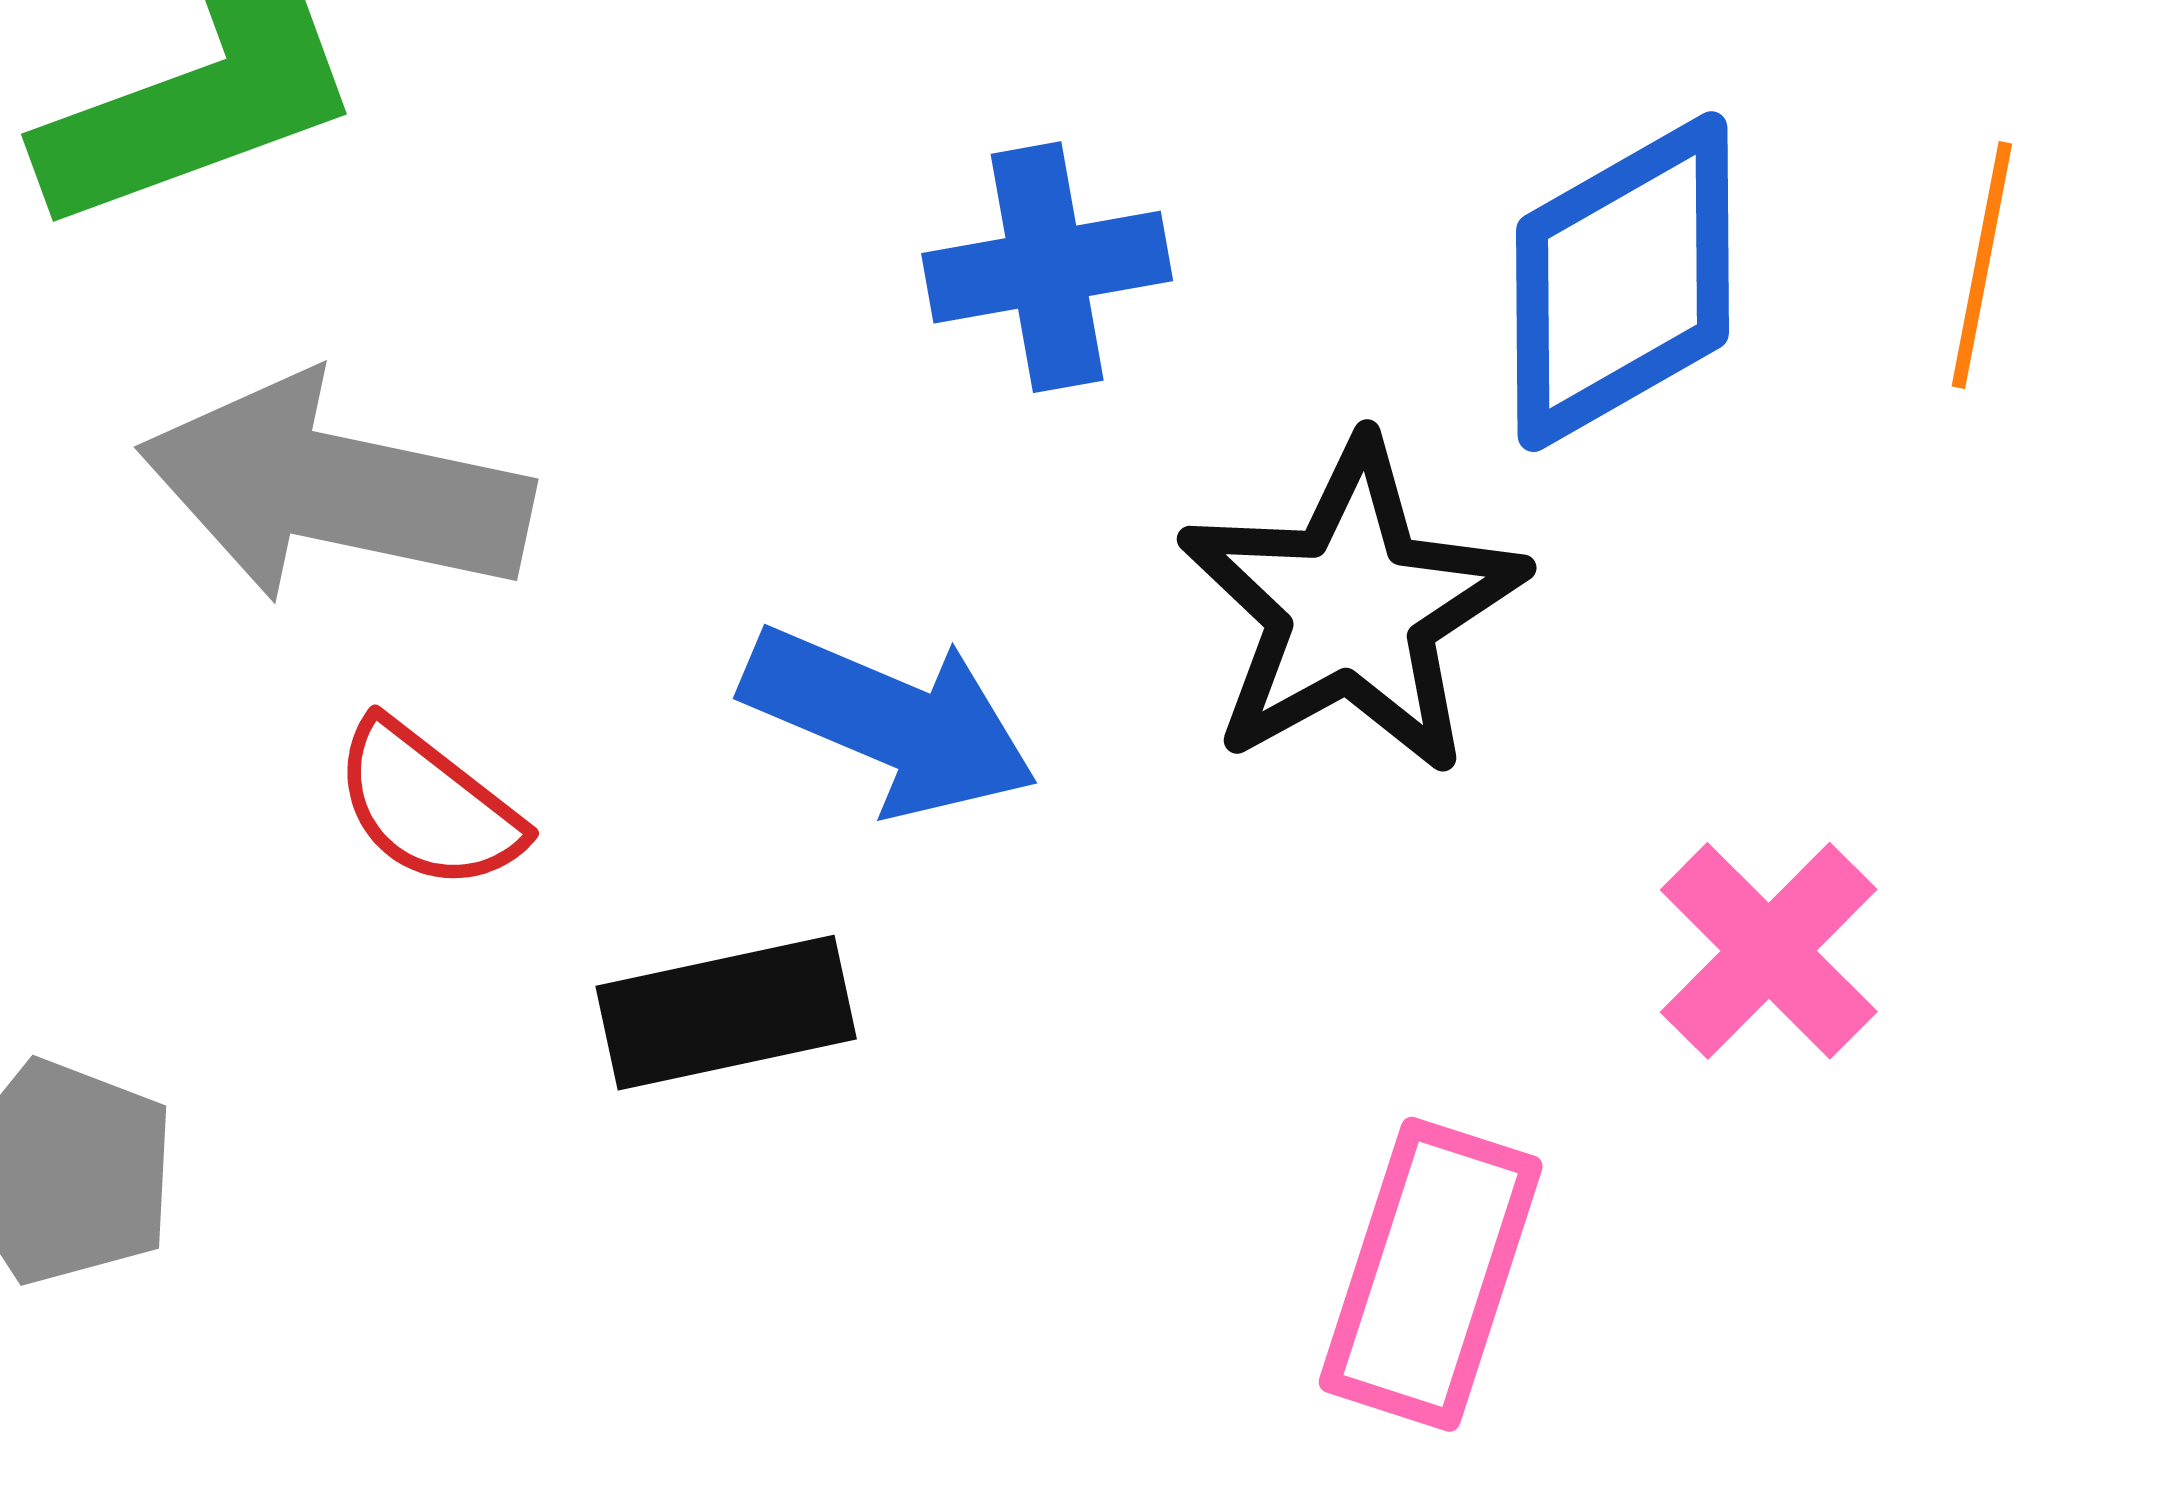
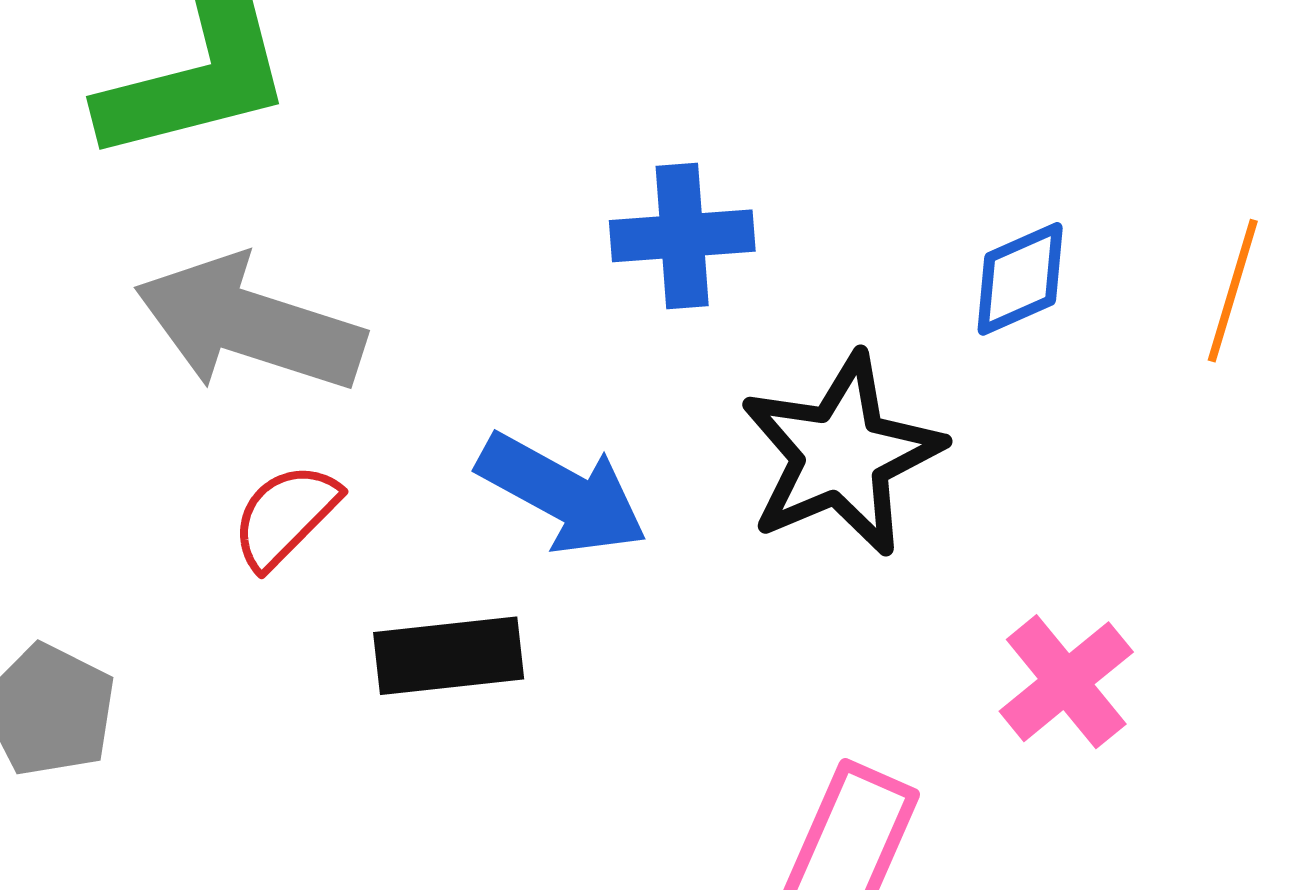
blue diamond: (1622, 282) -> (1020, 279), size x0.6
red semicircle: (428, 805) -> (285, 516), turned 91

